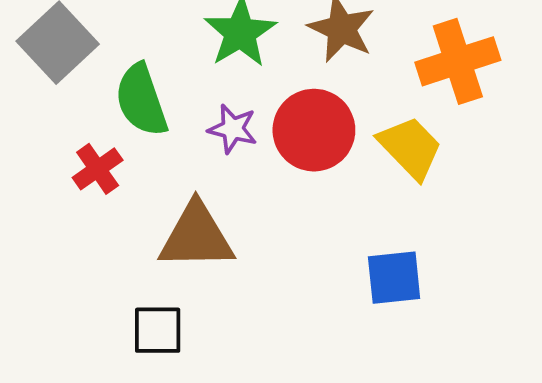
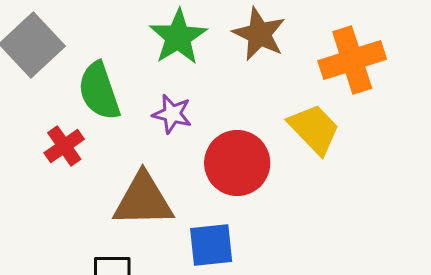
red circle: (314, 130) -> (237, 163), moved
blue square: (394, 278) -> (211, 245), moved

